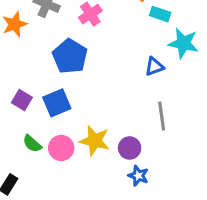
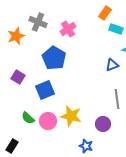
purple square: (22, 100) -> (18, 77), moved
purple circle: (130, 148) -> (103, 124), moved
blue star: (138, 176) -> (86, 146), moved

